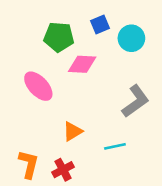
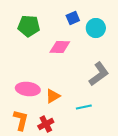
green pentagon: (59, 37) -> (29, 26), moved
pink ellipse: (38, 86) -> (28, 89), moved, turned -40

